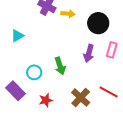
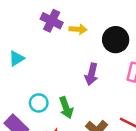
purple arrow: (89, 53) -> (91, 74), moved
green arrow: (60, 66) -> (66, 108), moved

